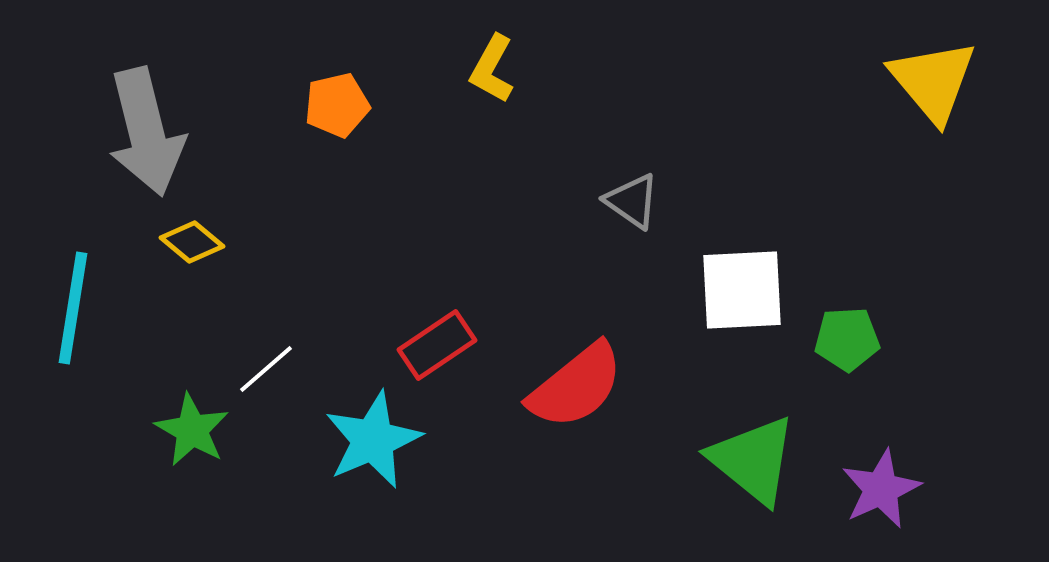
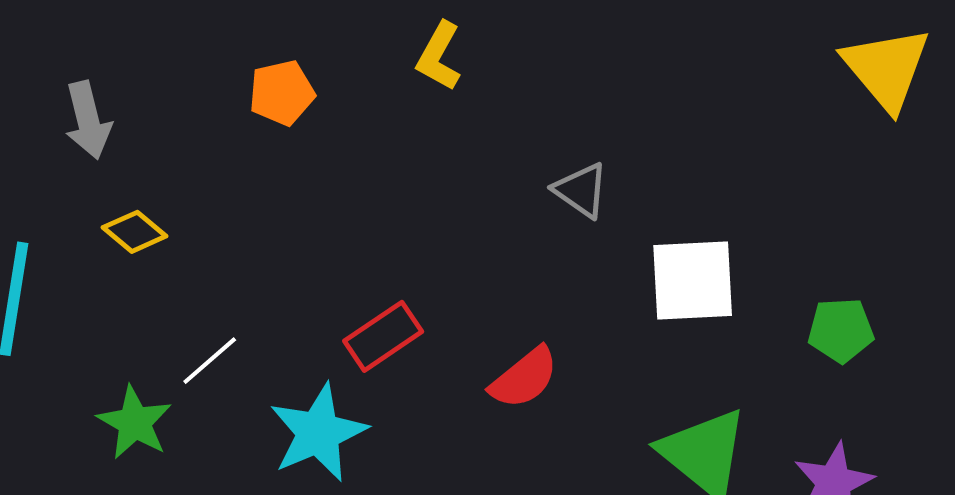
gray arrow: (146, 132) -> (88, 120), size x0.6
green pentagon: (847, 339) -> (841, 330), moved
red semicircle: (576, 386) -> (524, 378), size x0.7

